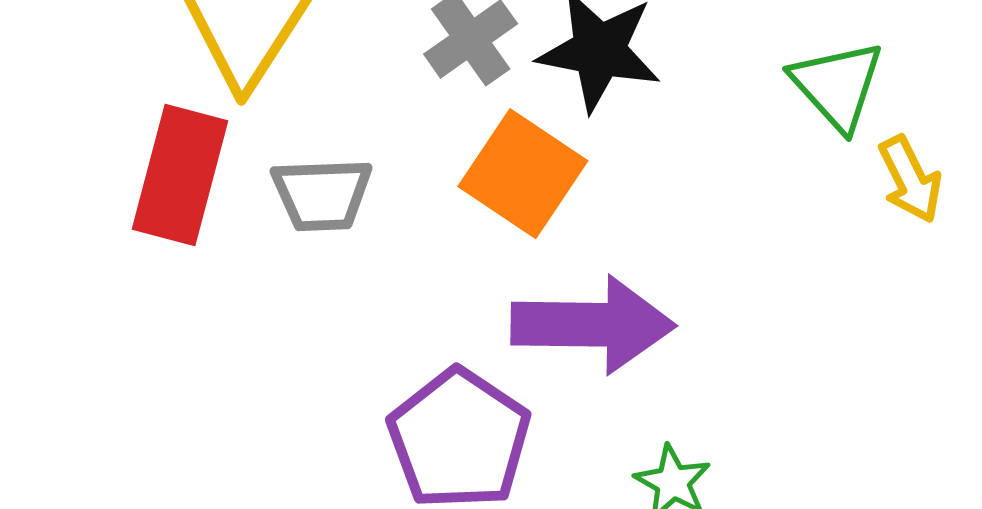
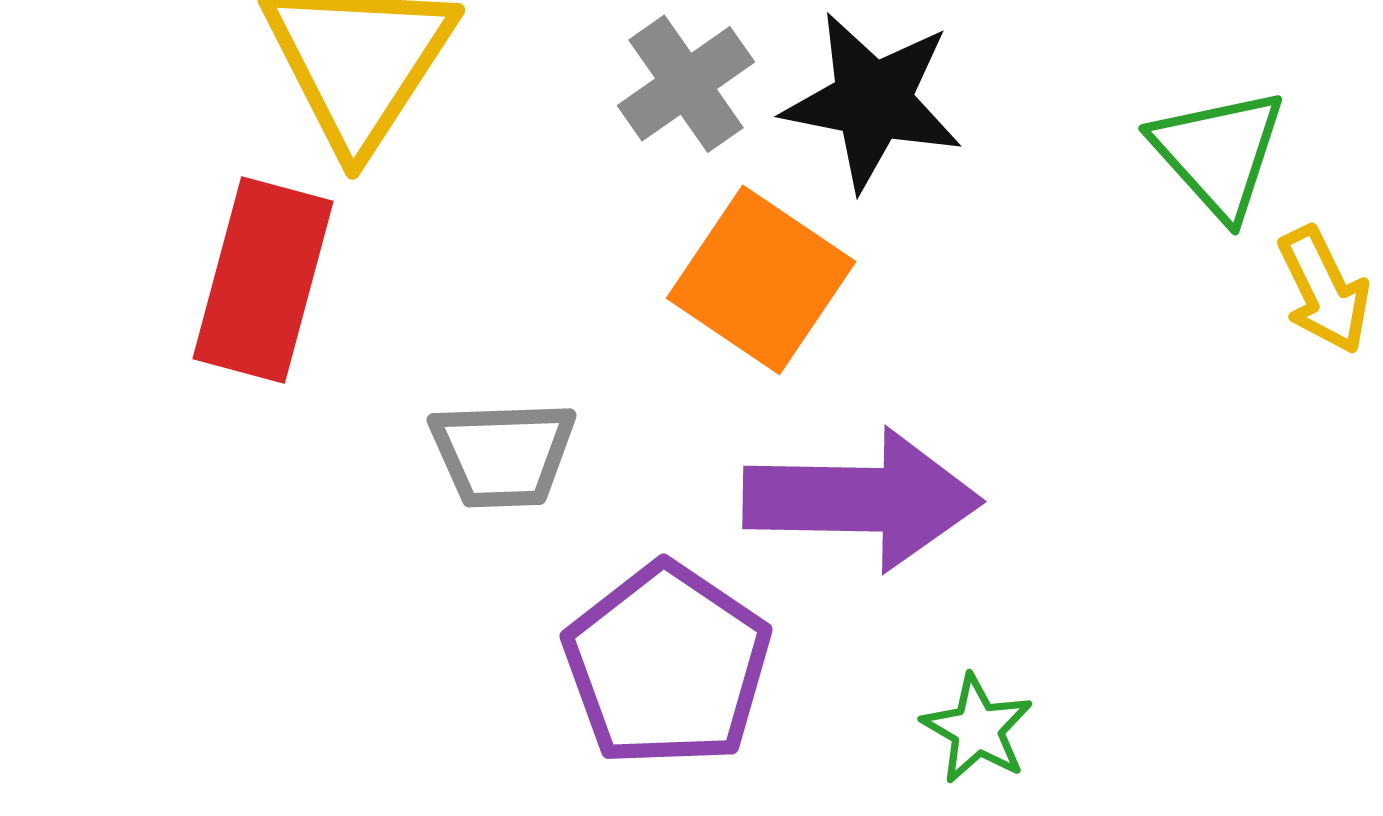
gray trapezoid: (322, 194) -> (503, 454), moved

